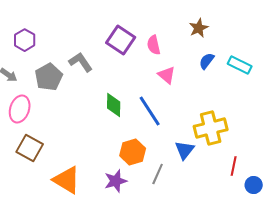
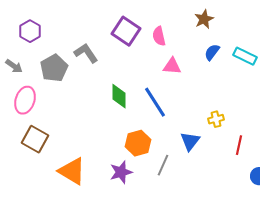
pink triangle: (167, 75) -> (172, 66), turned -36
yellow cross: (211, 128) -> (216, 119), size x0.5
red line: (234, 166) -> (239, 145), moved

